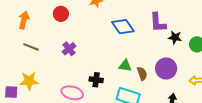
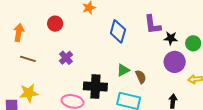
blue diamond: (123, 27) -> (118, 31), turned 55
green triangle: (125, 66) -> (123, 70), turned -32
purple circle: (166, 68) -> (175, 62), moved
black cross: (96, 80) -> (95, 86), size x1.6

